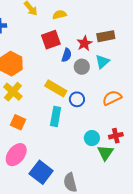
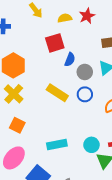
red star: (84, 43) -> (87, 16), moved
blue circle: (77, 99) -> (85, 94), moved
cyan rectangle: (56, 117) -> (57, 145), moved, turned 66

